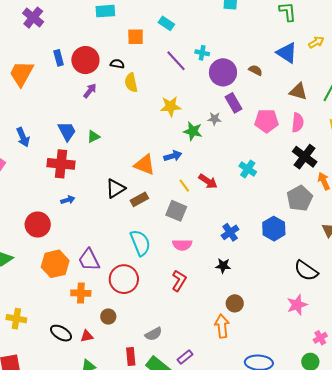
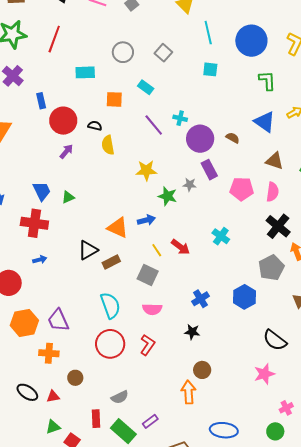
blue rectangle: (59, 58) -> (41, 101), moved
red circle: (124, 279) -> (110, 344), moved

